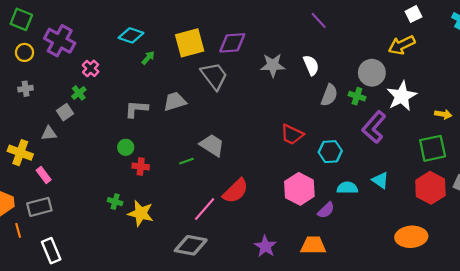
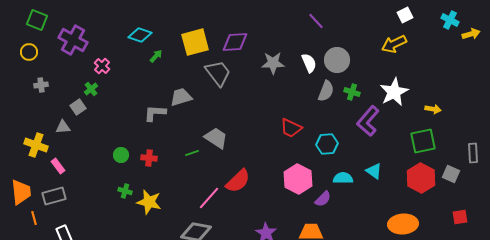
yellow circle: (24, 52) -> (29, 52), moved
gray circle: (372, 73) -> (337, 60), moved
gray L-shape: (136, 109) -> (155, 113), moved
green circle: (126, 147) -> (121, 155), moved

